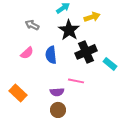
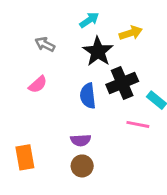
blue semicircle: (51, 55) -> (88, 96), moved
pink line: (76, 81) -> (138, 124), moved
orange rectangle: (18, 93) -> (25, 157), moved, turned 36

